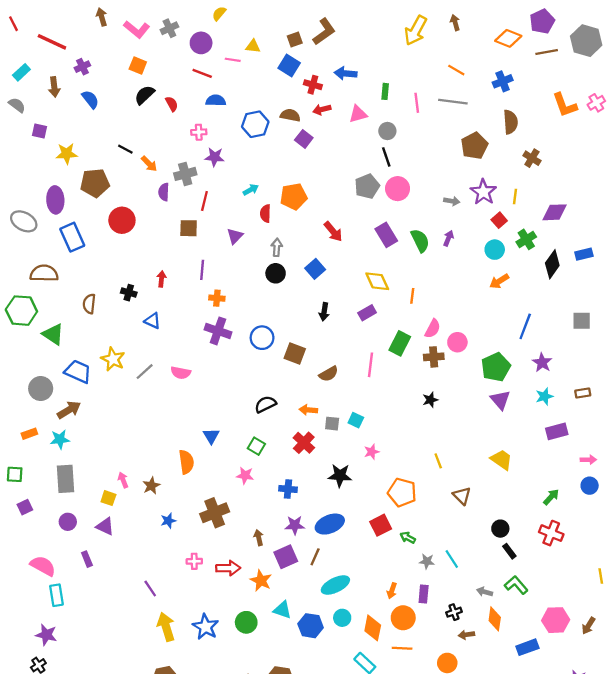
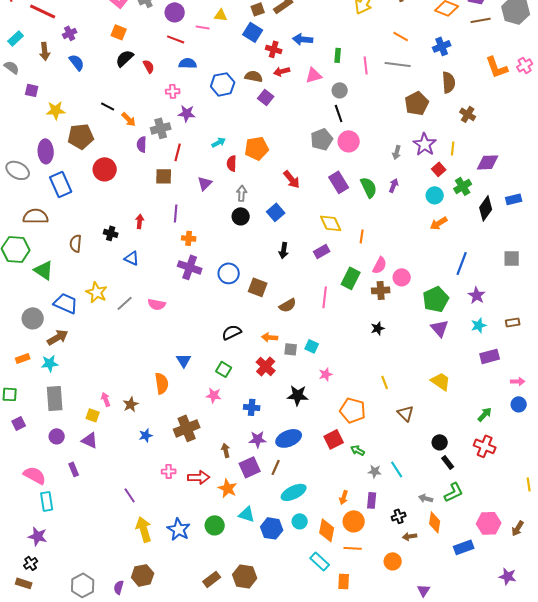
gray arrow: (452, 201) -> (397, 152), turned 96
green L-shape: (516, 585) -> (454, 492), turned 105

